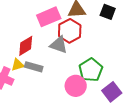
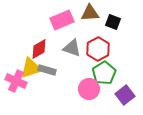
black square: (108, 12) -> (113, 22), moved
red hexagon: (70, 31) -> (98, 49), moved
yellow triangle: (18, 65) -> (31, 68), size x1.6

